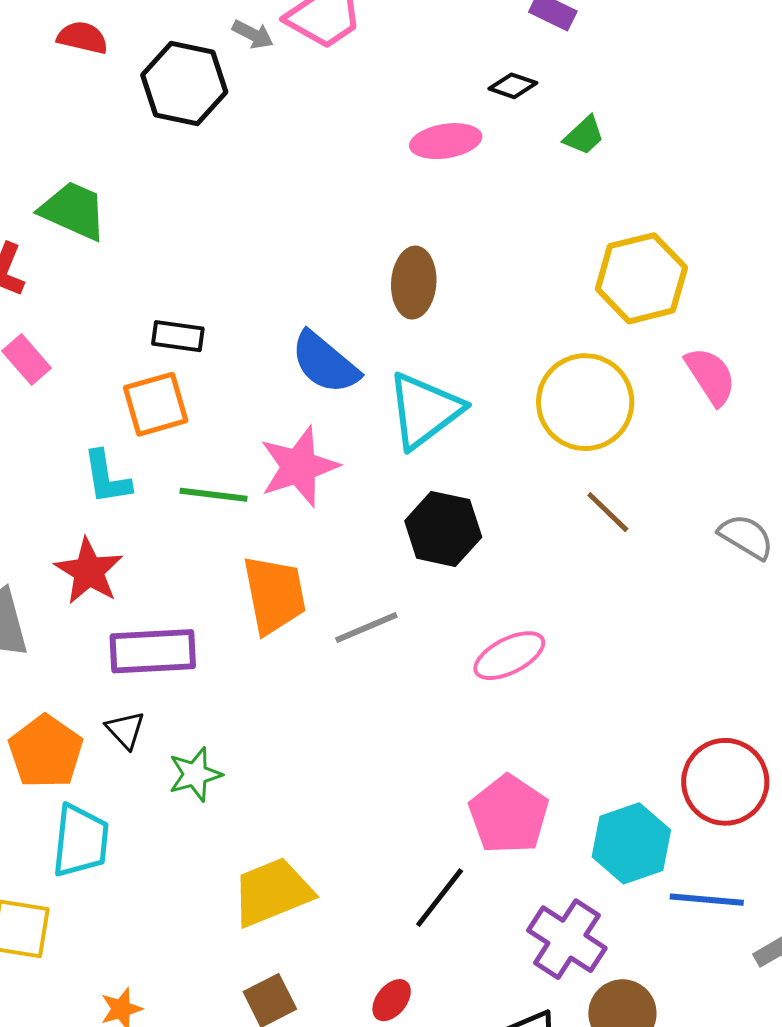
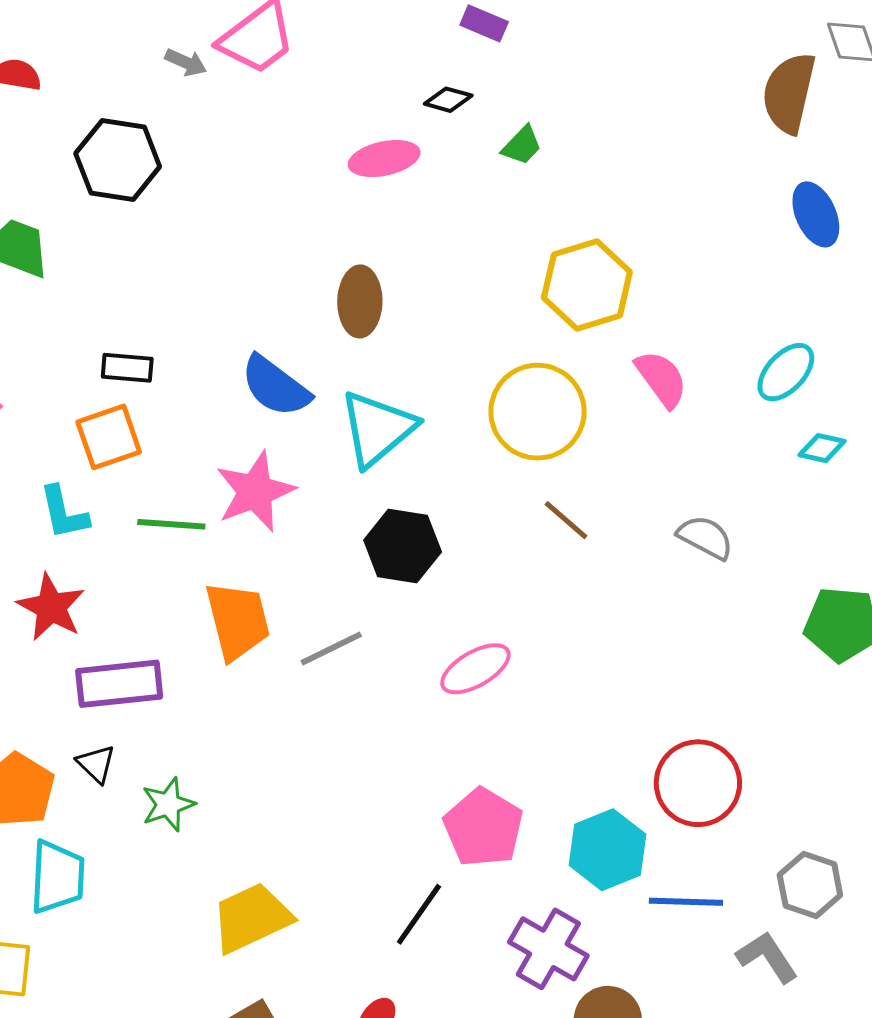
black hexagon: (184, 83) -> (118, 160), moved

